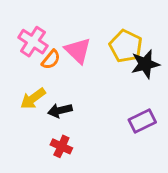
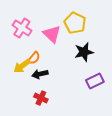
yellow pentagon: (126, 46) -> (75, 23), moved
orange semicircle: (51, 60) -> (34, 58), moved
black star: (145, 64) -> (84, 52), moved

